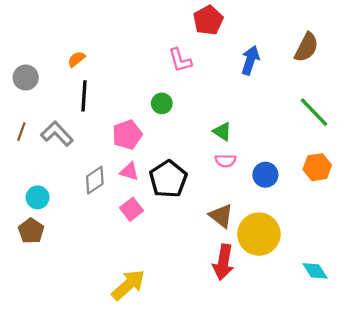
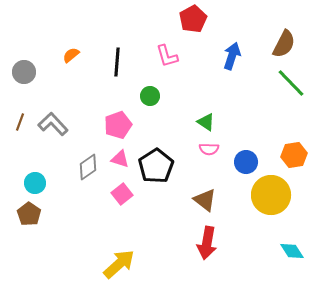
black line: (84, 96) -> (117, 62), moved
green line: (314, 112) -> (291, 83), moved
yellow circle: (259, 234) -> (271, 195), moved

